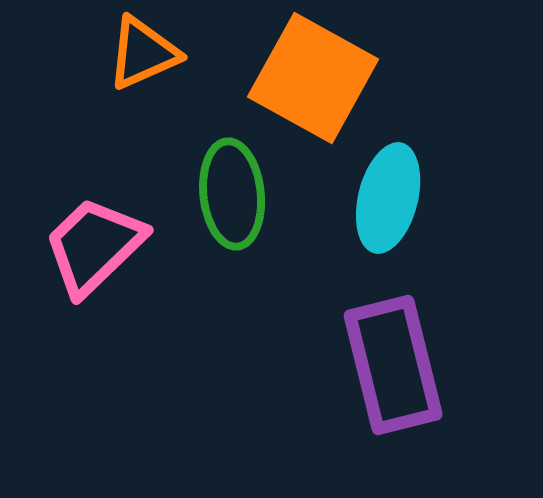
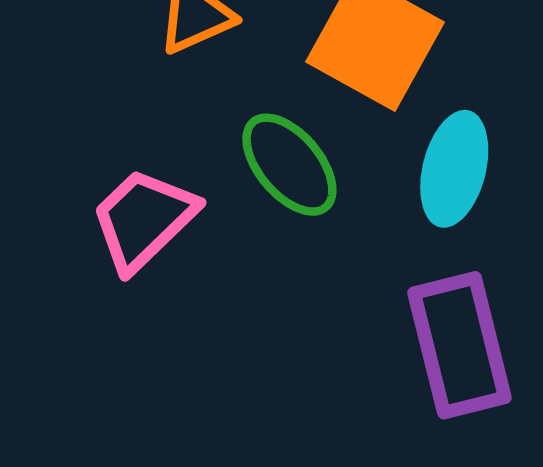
green ellipse: (232, 194) -> (289, 165), turned -34

